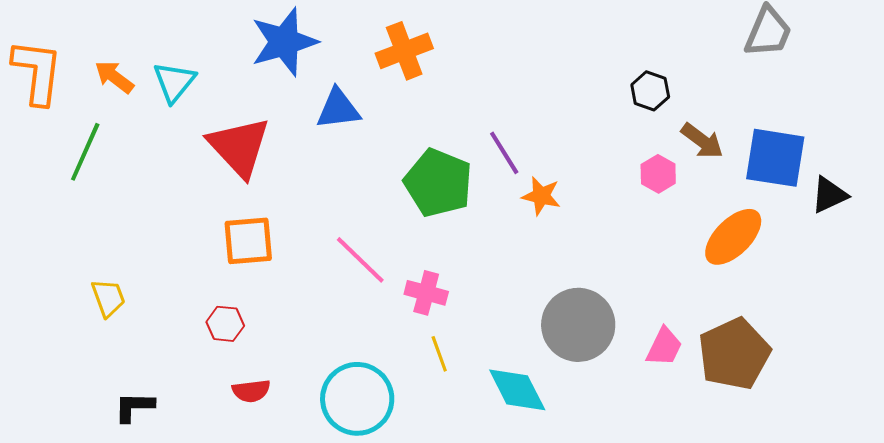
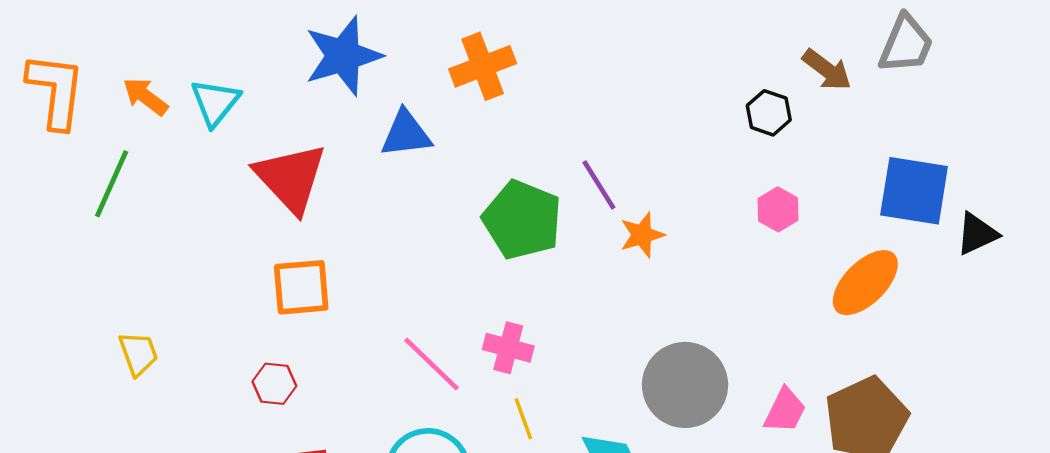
brown arrow: (702, 141) -> (827, 70), moved
orange star: (541, 196) -> (642, 235), turned -30
pink line: (360, 260) -> (431, 364), moved

